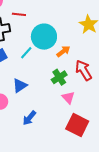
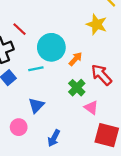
red line: (19, 14) -> (19, 29), turned 48
cyan line: (26, 53) -> (36, 69), turned 48

